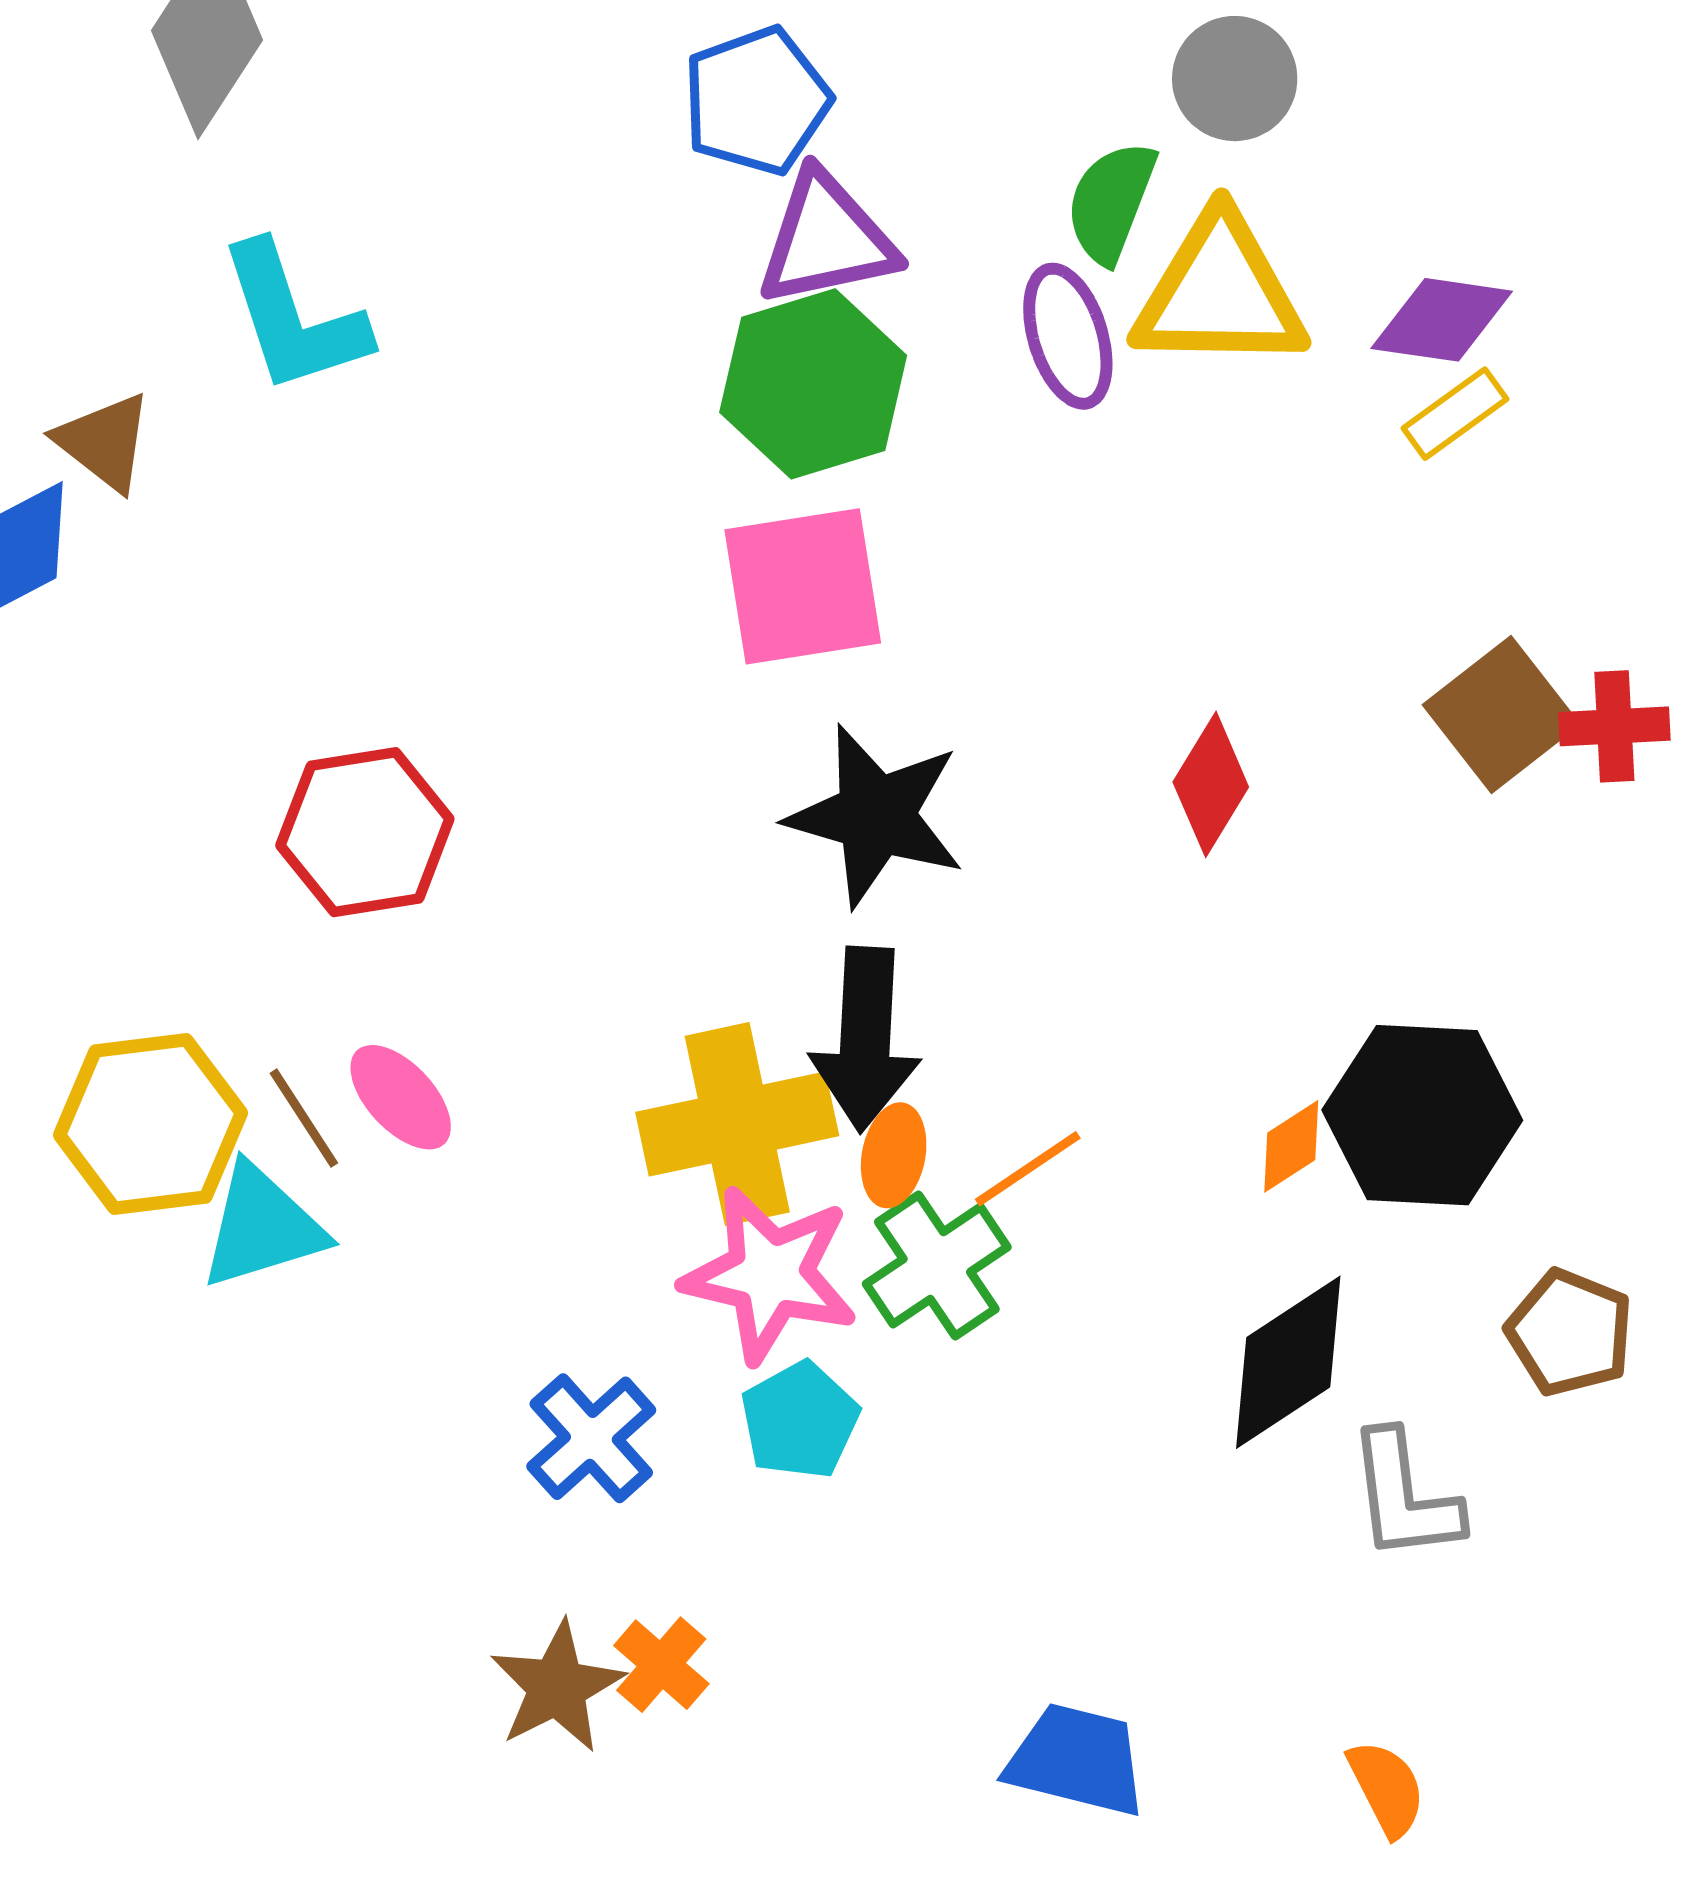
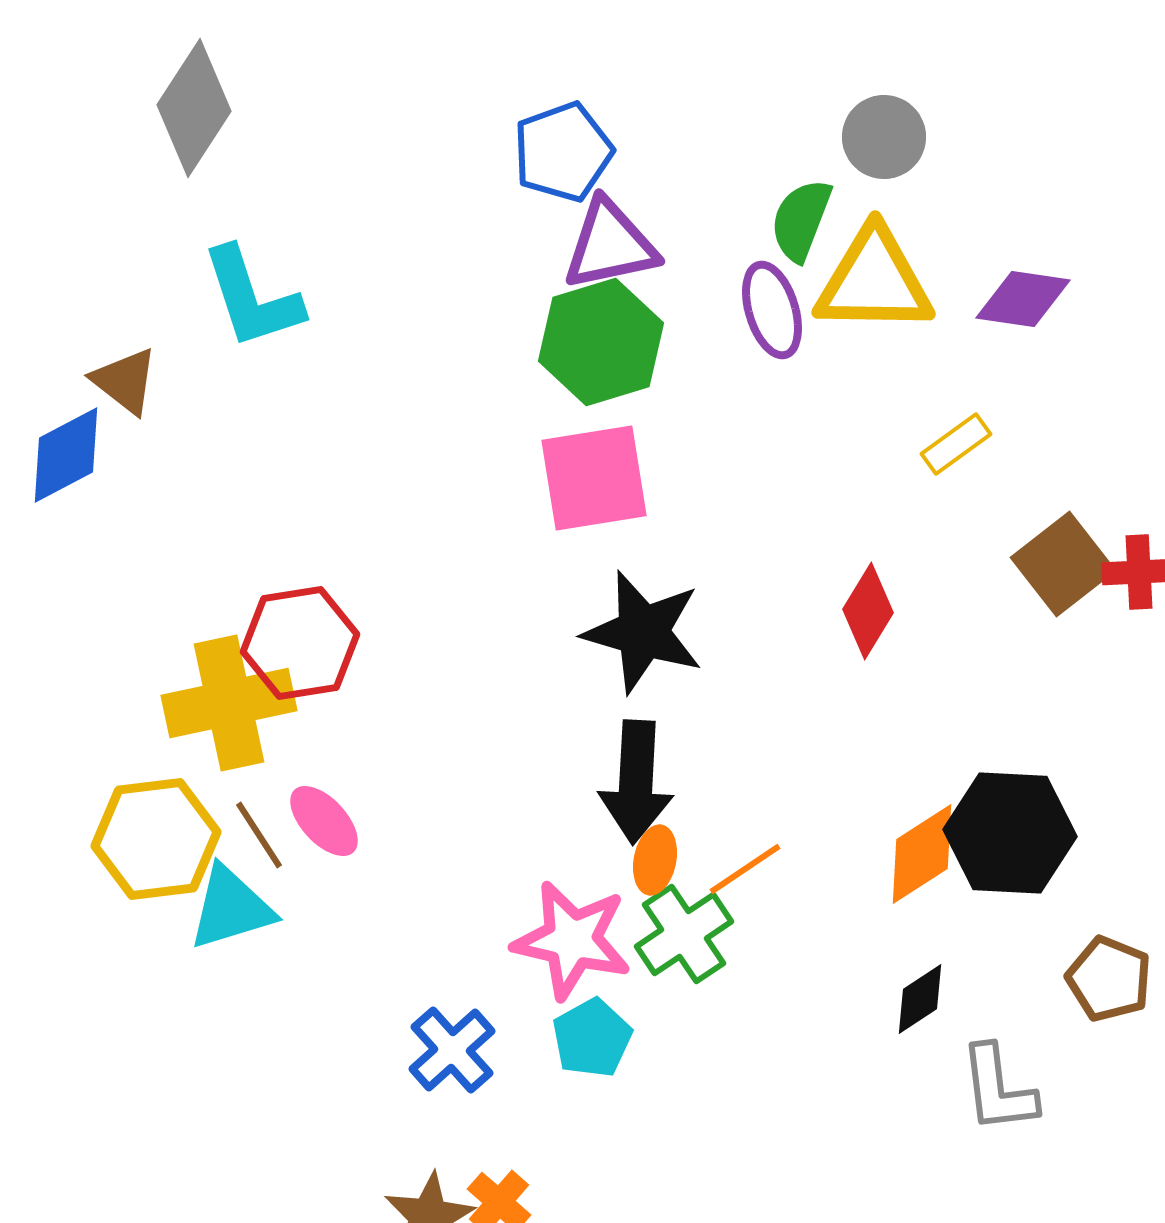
yellow rectangle: (1455, 414) -> (956, 444), moved
yellow cross: (737, 1124) -> (229, 703), moved
orange diamond: (1291, 1146) -> (922, 854), size x1.6
black diamond: (1288, 1362) -> (920, 999), size x0.6

